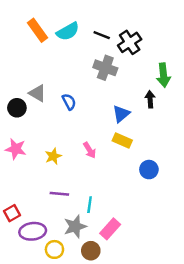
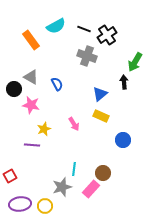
orange rectangle: (38, 30) -> (31, 40), moved
green arrow: (163, 75) -> (135, 62), turned 36
pink star: (16, 149) -> (31, 105), moved
purple line: (59, 194) -> (32, 145), moved
purple ellipse: (33, 231) -> (20, 204), moved
brown circle: (91, 251) -> (103, 173), moved

